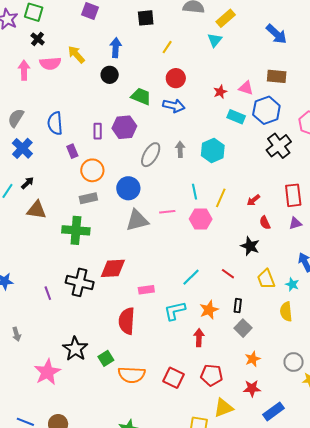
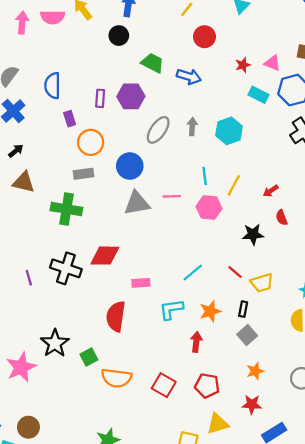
red circle: (176, 78) -> (204, 37), moved
black star: (250, 246) -> (253, 234), moved, turned -30
yellow trapezoid: (266, 279) -> (262, 283), moved, turned -90

